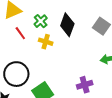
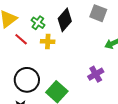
black diamond: (67, 25) -> (65, 20), turned 35

